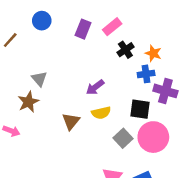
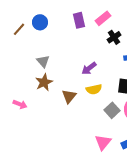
blue circle: (42, 21) -> (40, 22), moved
purple rectangle: (83, 29) -> (79, 20), turned -35
brown star: (28, 102) -> (44, 82), moved

